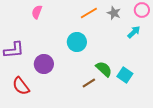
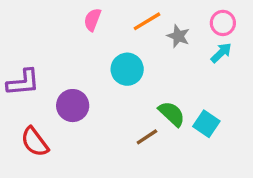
pink circle: (142, 10) -> (223, 23), moved
pink semicircle: (37, 12) -> (92, 20), moved
gray star: (114, 13) -> (178, 36), moved

